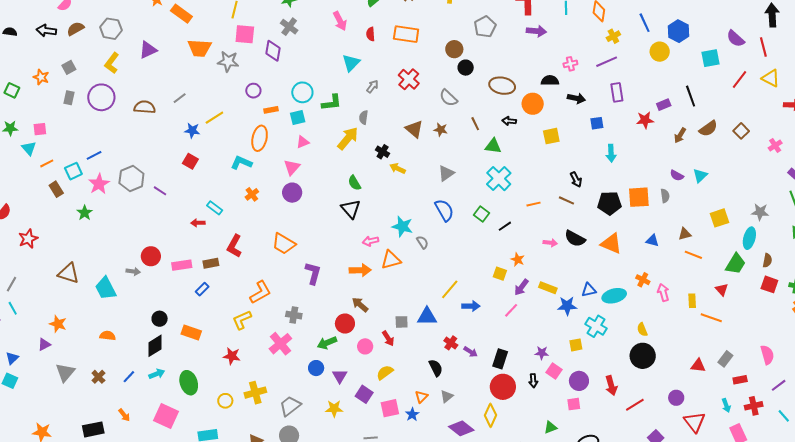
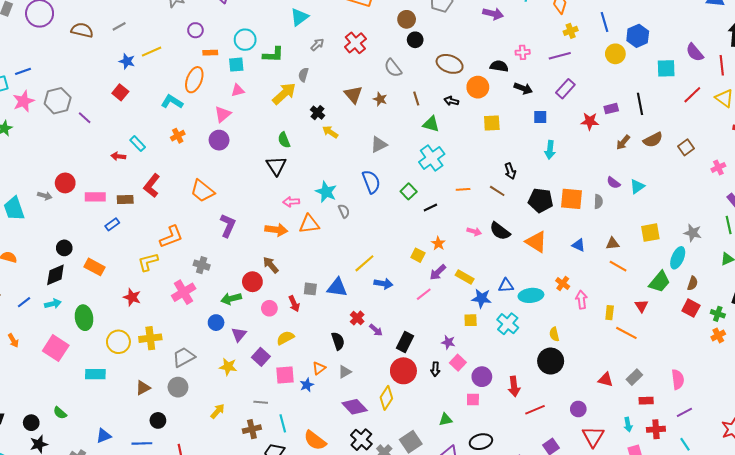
purple rectangle: (617, 92) -> (565, 89), turned 42
yellow square: (576, 345) -> (471, 320), moved
yellow circle: (225, 401) -> (118, 342), size x1.5

